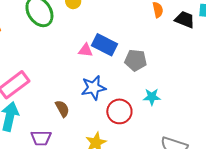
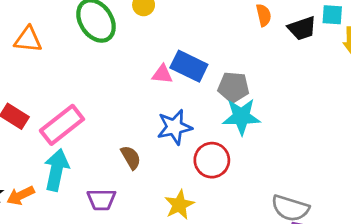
black trapezoid: (185, 20) -> (302, 28), turned 140
cyan star: (152, 97) -> (241, 117), moved, size x1.5

